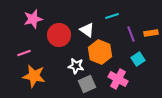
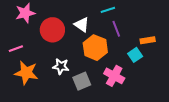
orange rectangle: (151, 33) -> (148, 40), moved
purple line: (131, 34) -> (116, 29), moved
white star: (76, 66) -> (61, 66), moved

